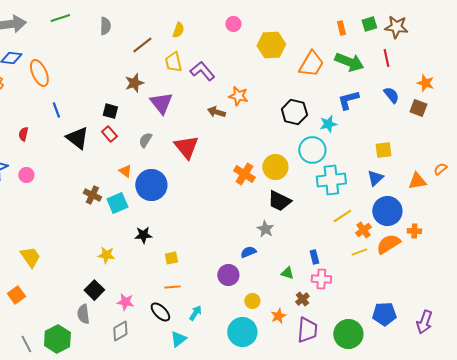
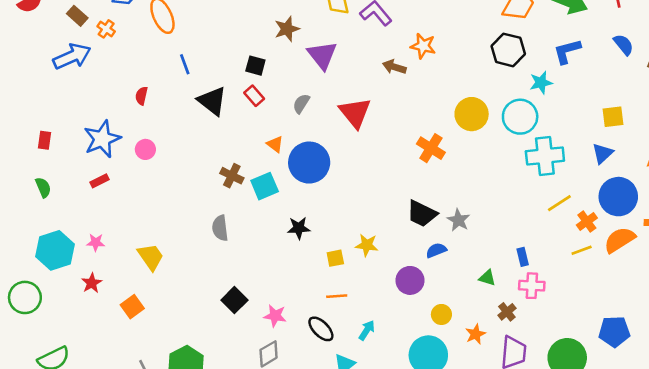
black hexagon: (294, 112) -> (508, 50), moved
yellow circle: (275, 167) -> (472, 114), moved
black trapezoid: (279, 201) -> (422, 214), moved
yellow star: (106, 255) -> (367, 245), moved
gray semicircle: (83, 314) -> (220, 228), moved

